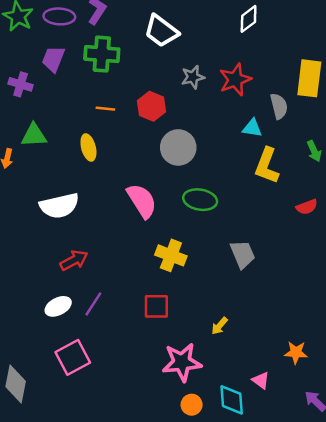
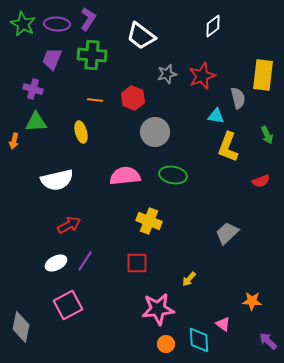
purple cross: (21, 84) -> (33, 89), moved
pink semicircle: (142, 201) -> (125, 176), turned -64
gray trapezoid: (243, 254) -> (227, 233), moved, turned -110

